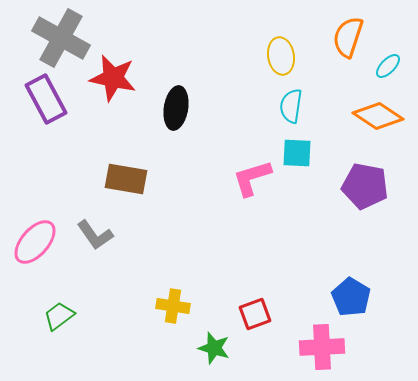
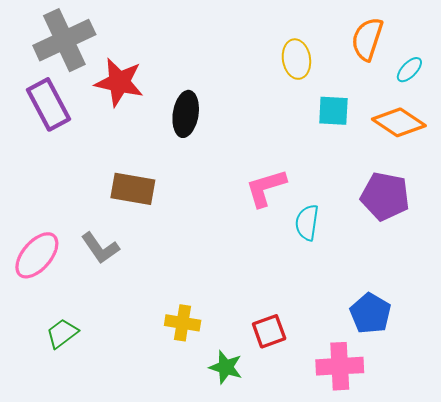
gray cross: (61, 38) -> (64, 40), turned 36
cyan semicircle: (291, 106) -> (307, 223), moved
cyan square: (297, 153) -> (333, 111), moved

